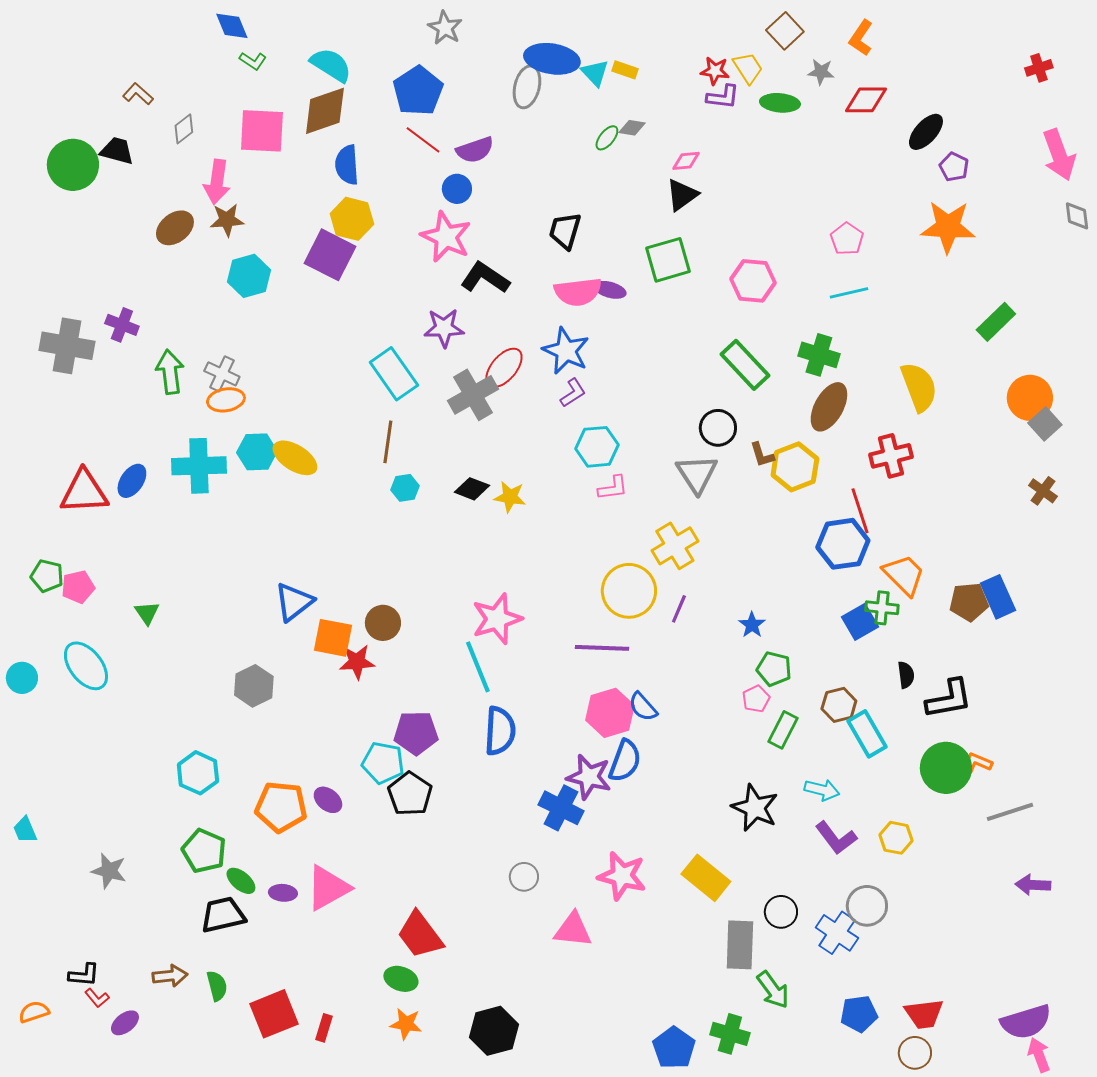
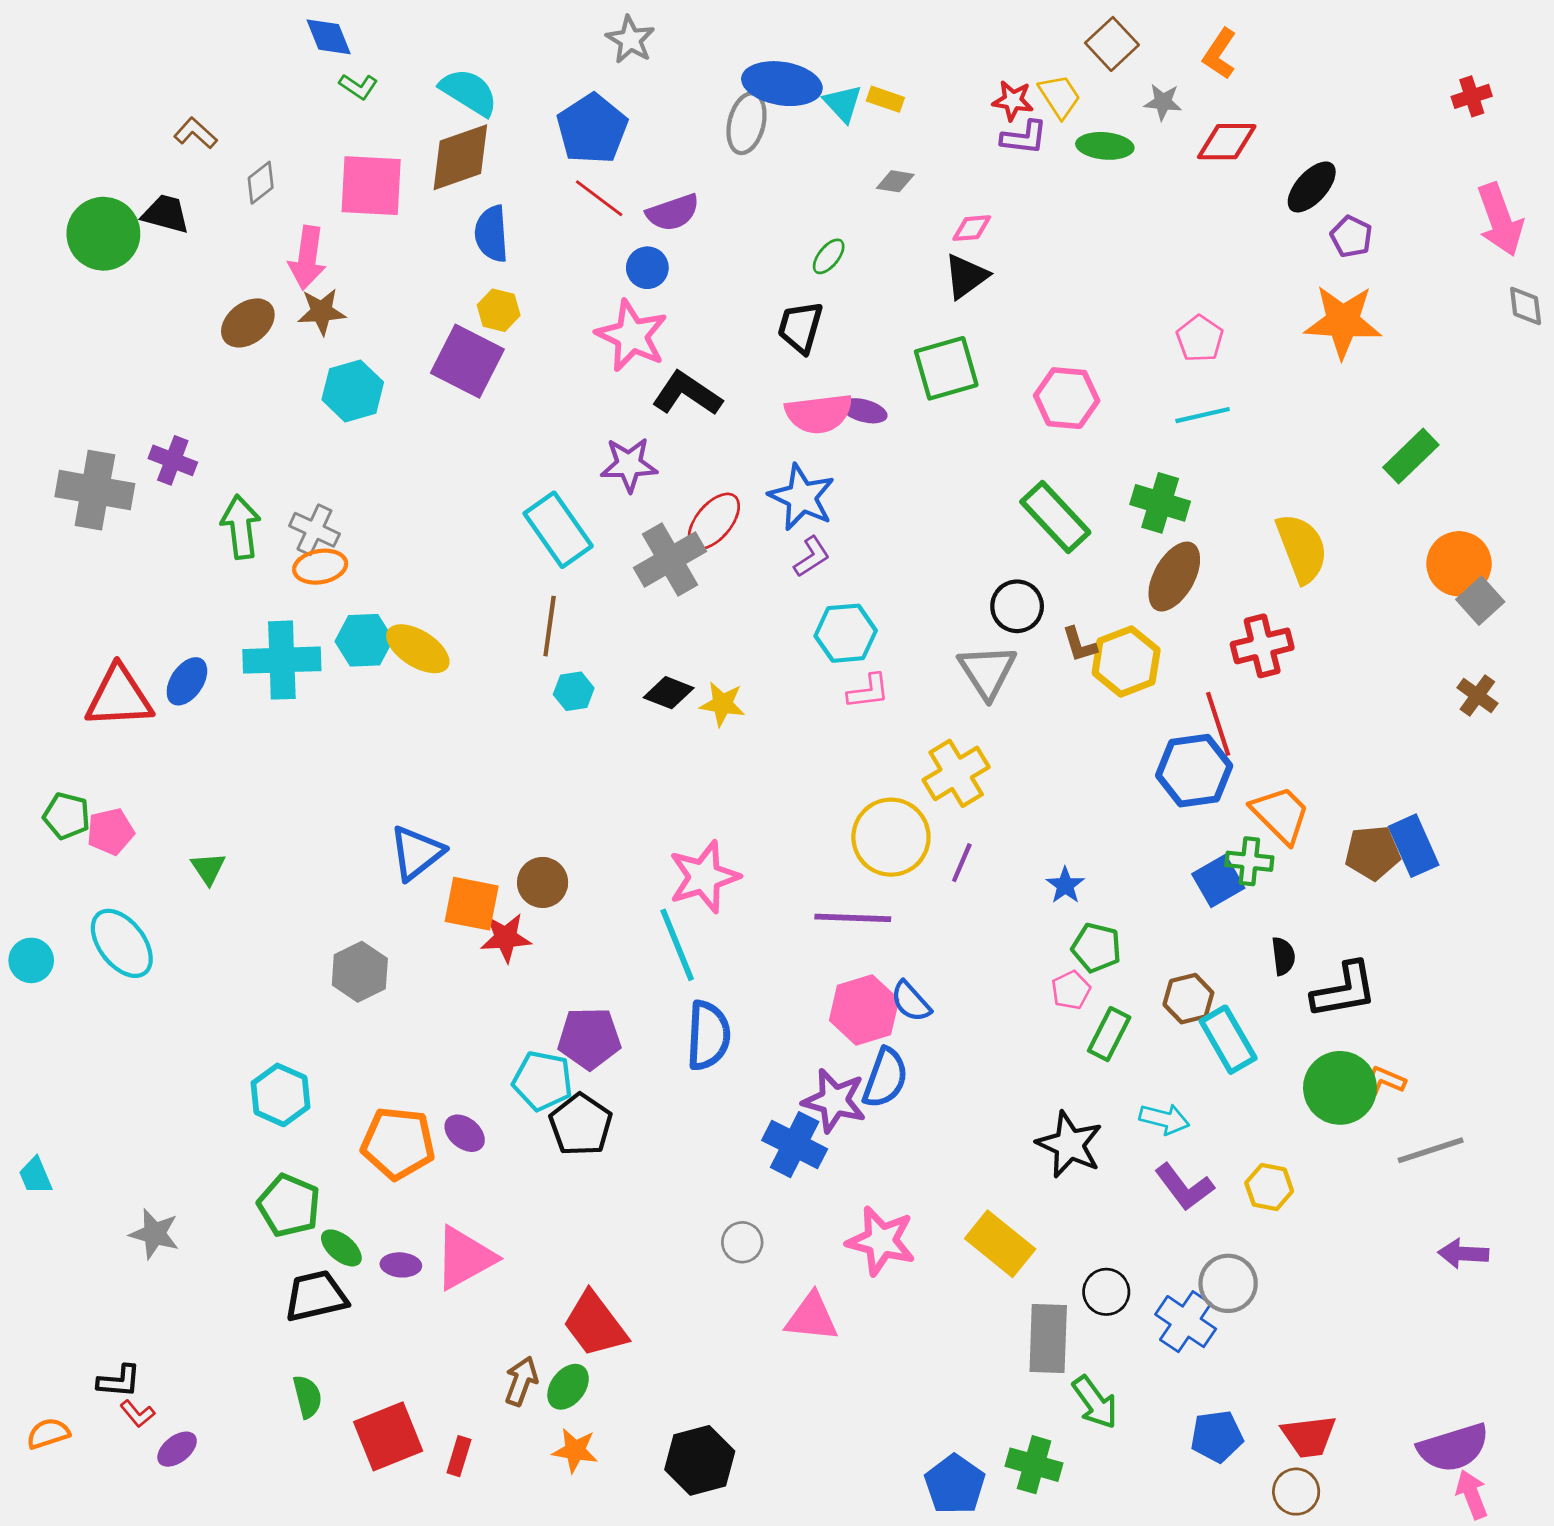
green ellipse: (607, 138) -> (829, 256), moved
yellow hexagon: (352, 219) -> (499, 310), size x0.7
brown arrow: (170, 976) -> (521, 1381), moved, turned -64
green ellipse: (401, 979) -> (568, 1387), turned -72

